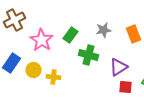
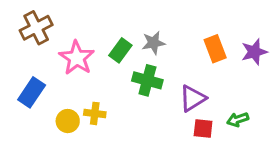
gray star: (103, 30) -> (153, 43), moved
yellow circle: (33, 70) -> (68, 121), moved

